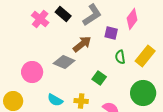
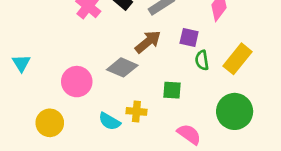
purple square: (111, 33) -> (189, 38), moved
green square: (99, 78) -> (172, 90), turned -32
yellow cross: (81, 101) -> (136, 111), moved

